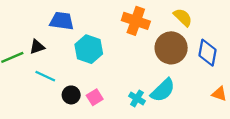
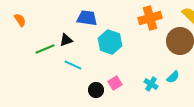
orange cross: (136, 21) -> (150, 18), turned -35
cyan semicircle: (163, 90) -> (173, 77), size x0.6
black circle: (71, 95) -> (96, 90), moved

